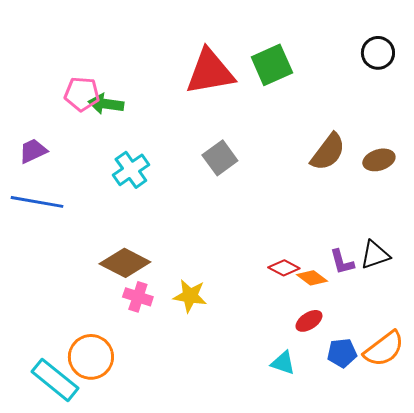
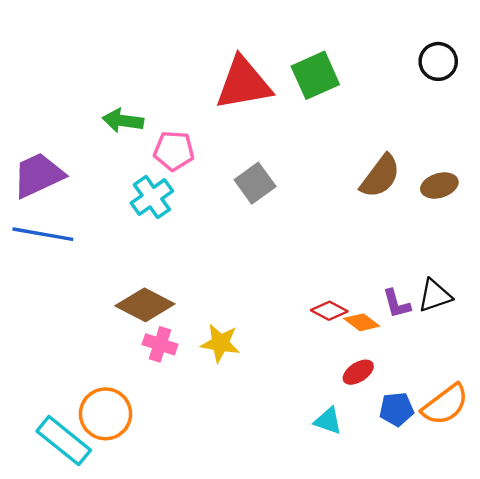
pink pentagon: (82, 94) -> (174, 151), moved
purple trapezoid: (33, 151) -> (38, 175), size x1.6

